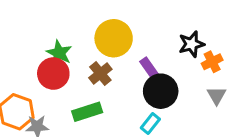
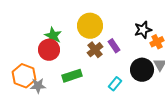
brown cross: (100, 74) -> (95, 50), moved
black circle: (161, 91) -> (142, 70), moved

